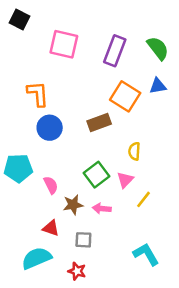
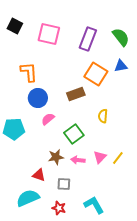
black square: (20, 19) -> (15, 26), moved
pink triangle: (125, 180) -> (100, 157), moved
pink semicircle: (51, 185) -> (48, 119), moved, turned -104
yellow line: (143, 199) -> (118, 158), moved
cyan L-shape: (146, 254) -> (94, 205), moved

